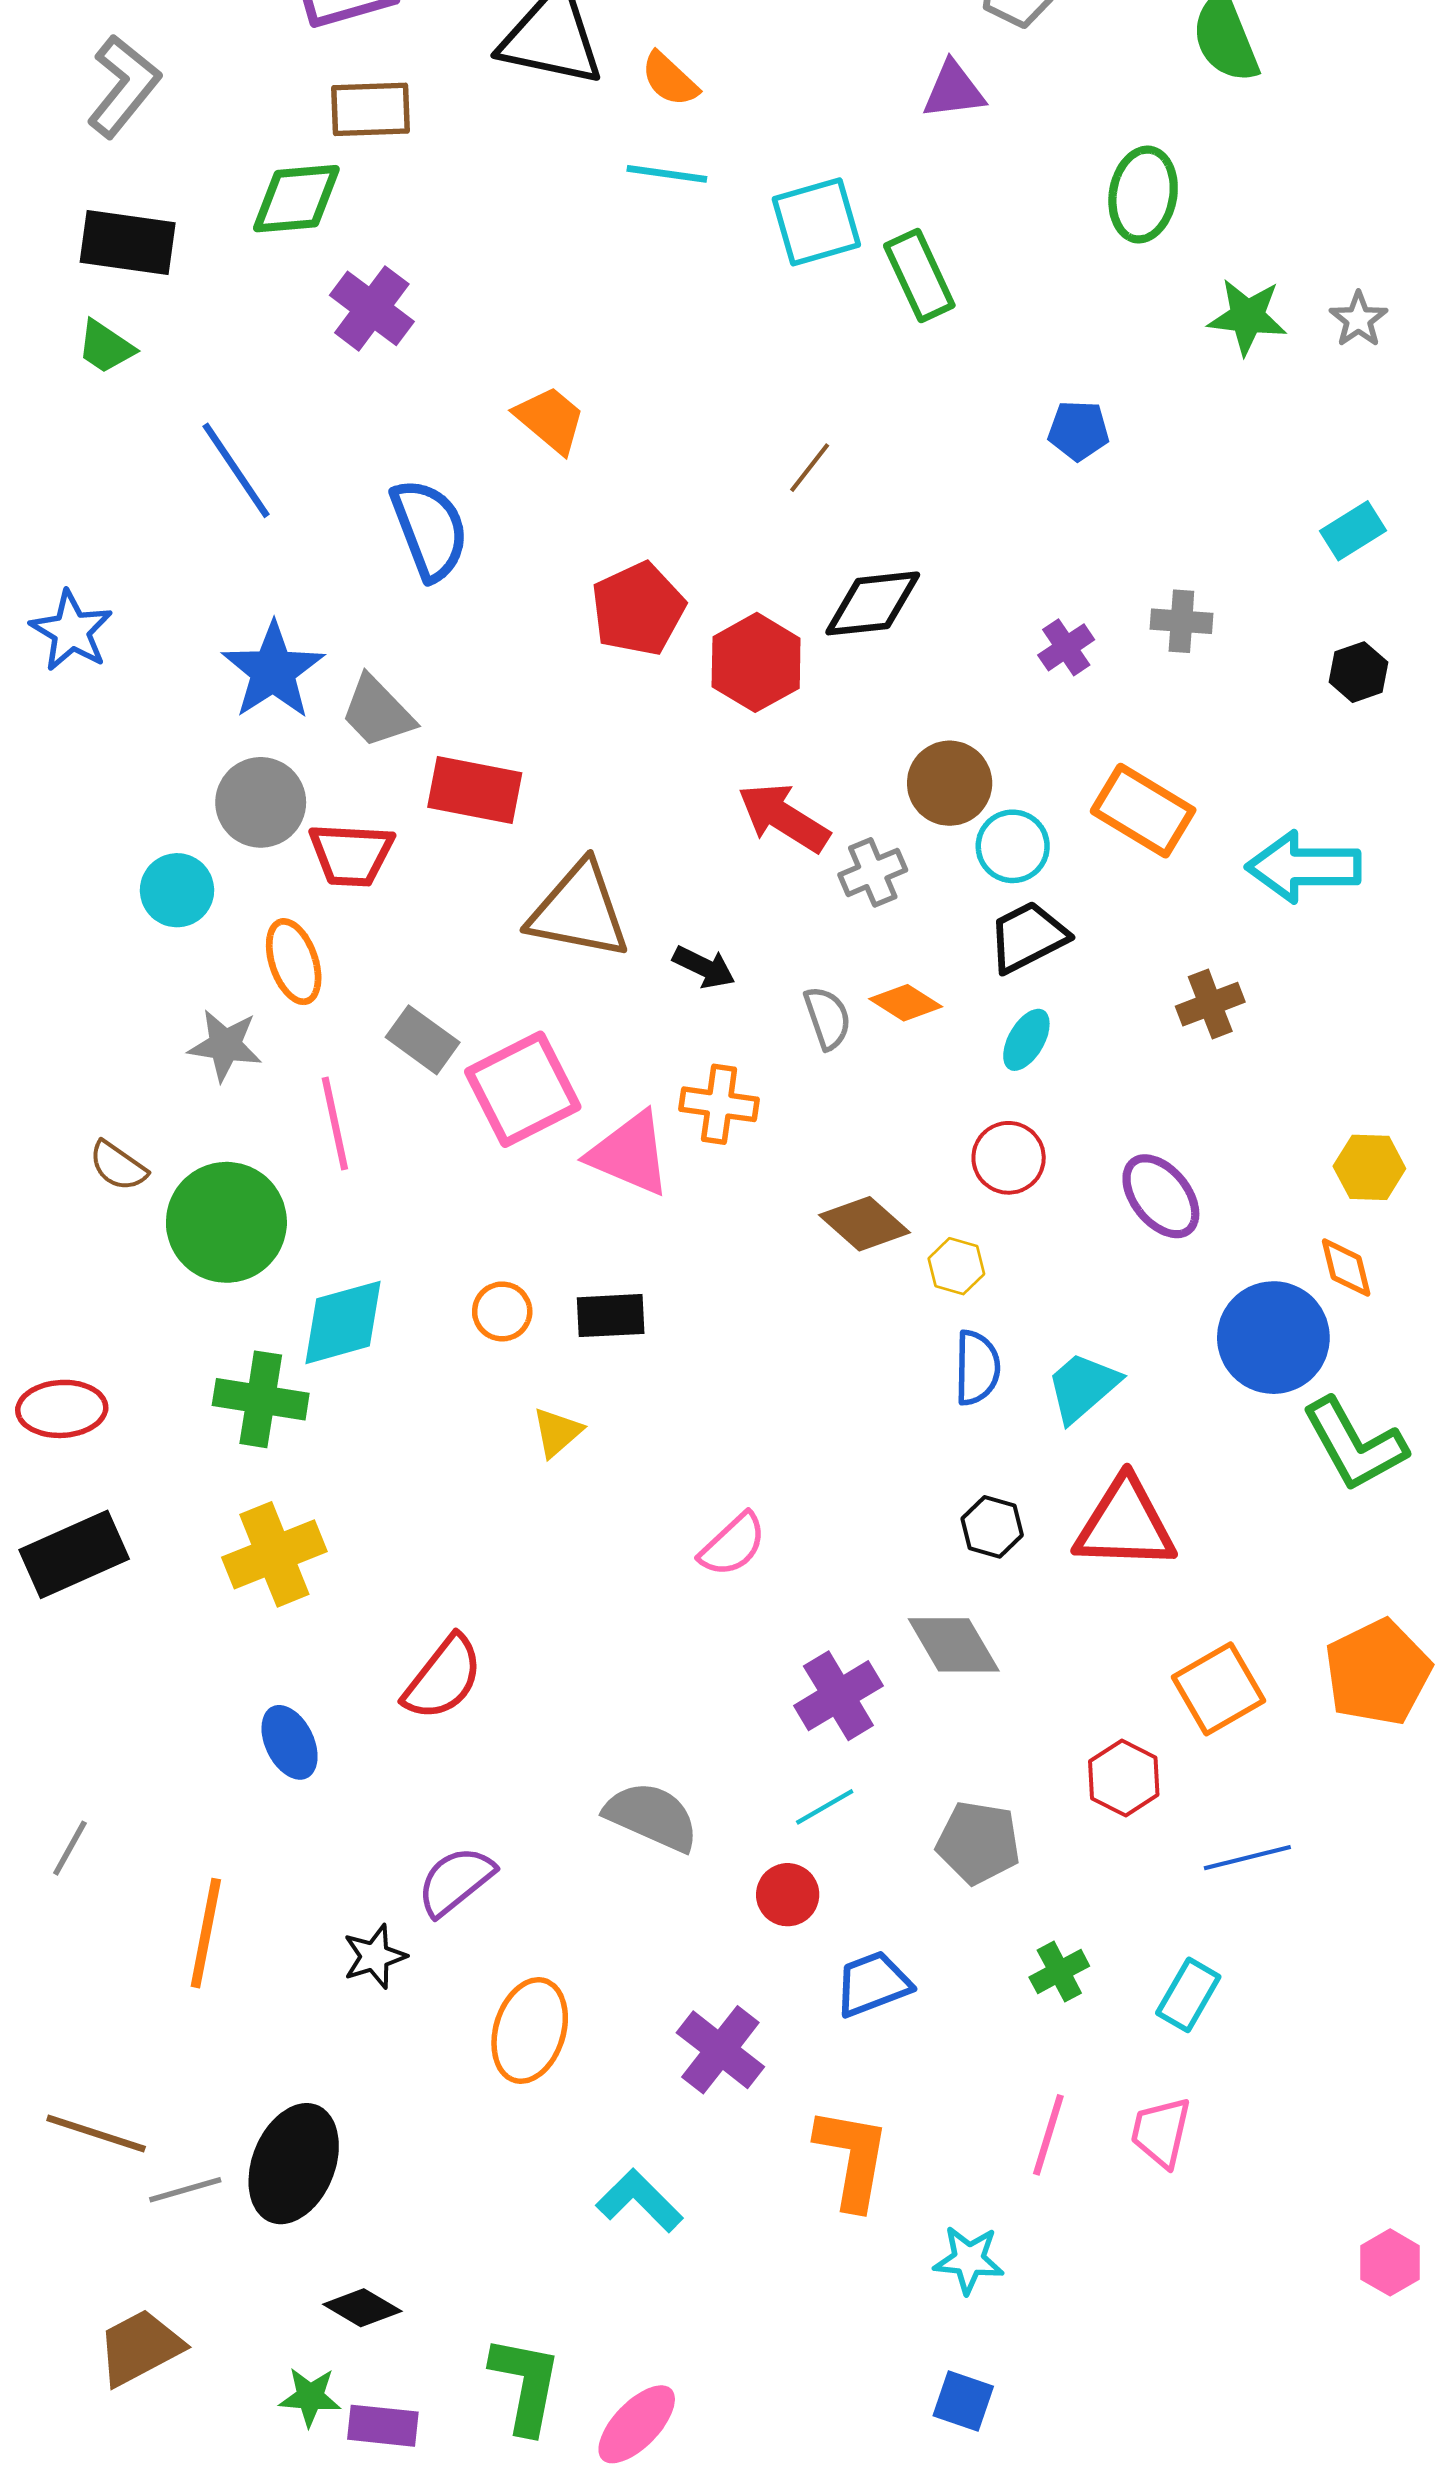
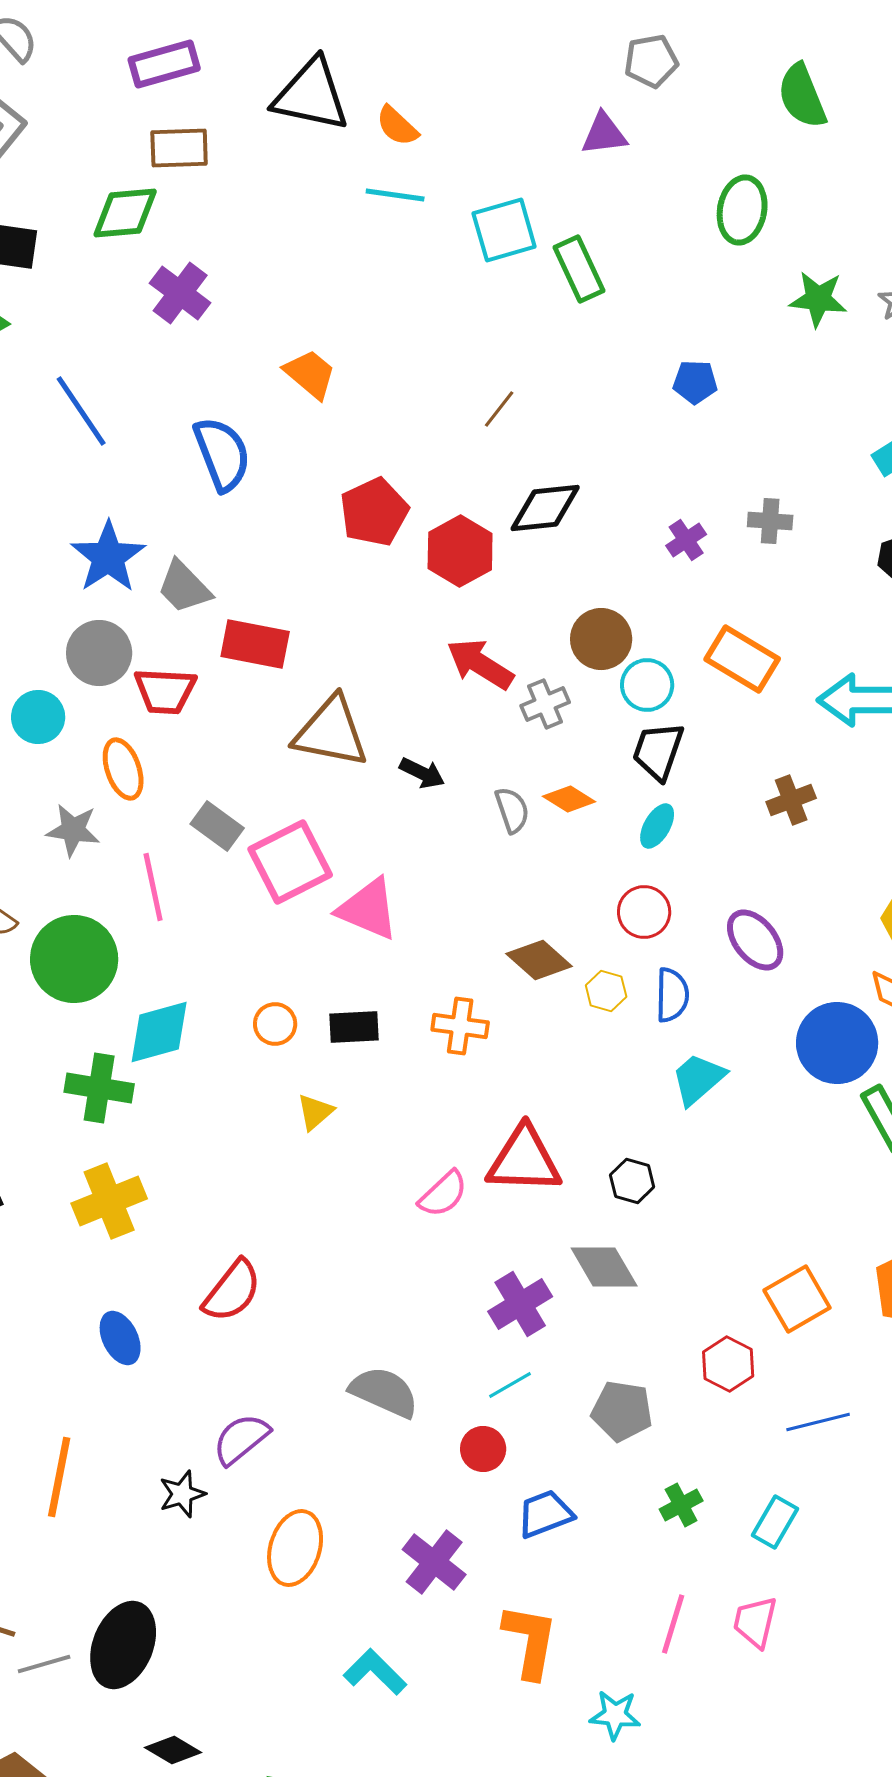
black trapezoid: (1028, 937) -> (658, 751), turned -44
orange cross: (719, 1104) -> (460, 1026), moved
blue semicircle: (977, 1368) -> (672, 995), moved
red triangle: (1125, 1524) -> (524, 1160), moved

